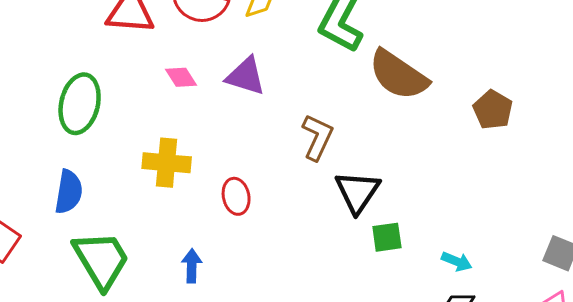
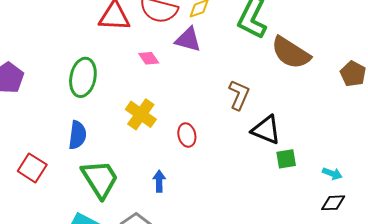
purple triangle: (246, 76) -> (188, 39), moved
yellow cross: (167, 163) -> (141, 114), turned 32
black triangle: (357, 192) -> (266, 130), turned -40

